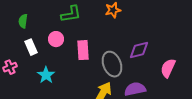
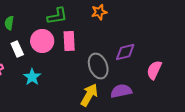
pink circle: (56, 39) -> (42, 41), size x1.5
pink rectangle: (83, 50) -> (69, 41), moved

